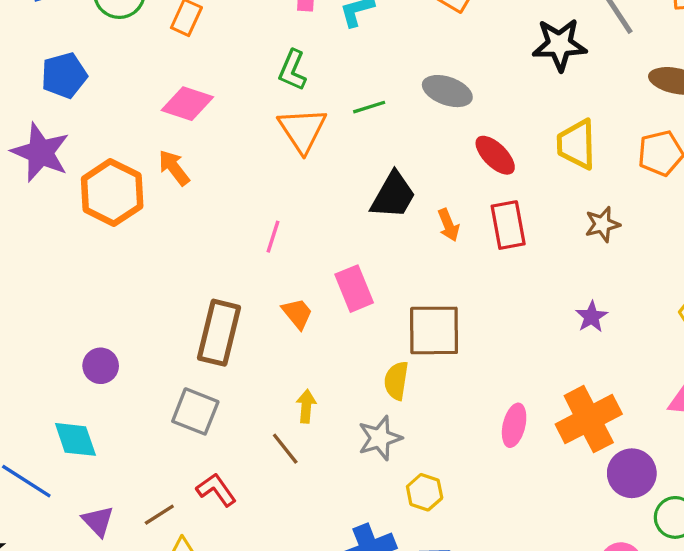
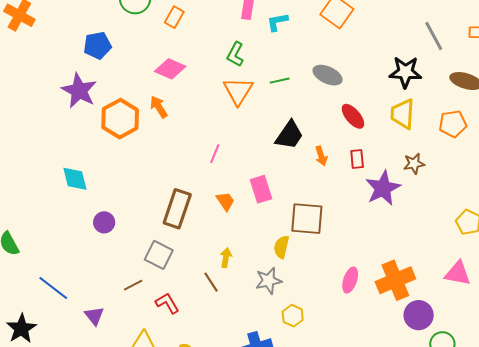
black star: (559, 45) -> (405, 72), moved
red rectangle: (508, 225) -> (357, 159), size x0.7
purple star: (592, 317) -> (383, 188), moved, size x1.8
cyan diamond: (75, 439) -> (75, 179), moved
brown line: (159, 515) -> (133, 285), moved

